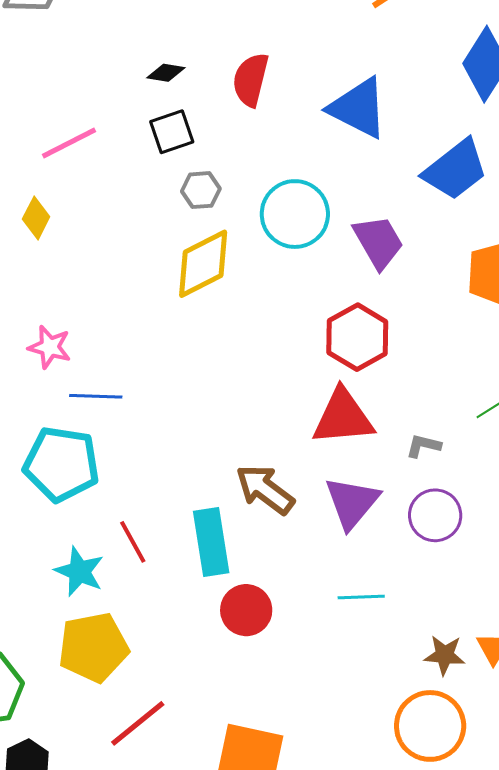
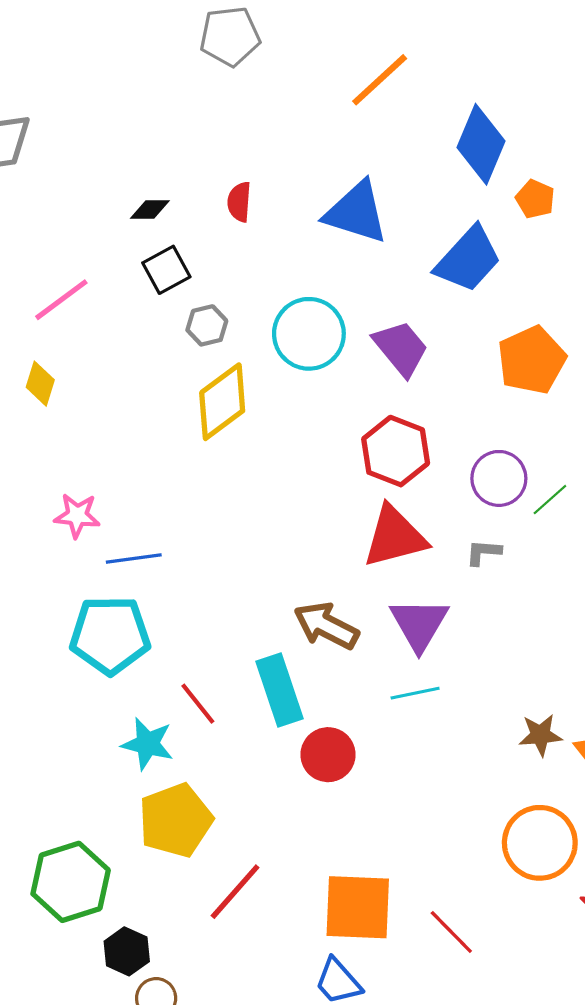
red semicircle: (251, 80) -> (239, 202), size x0.7
purple circle: (435, 515) -> (499, 478), moved
cyan line: (361, 597) -> (415, 693), moved
brown star: (445, 655) -> (540, 735), moved

